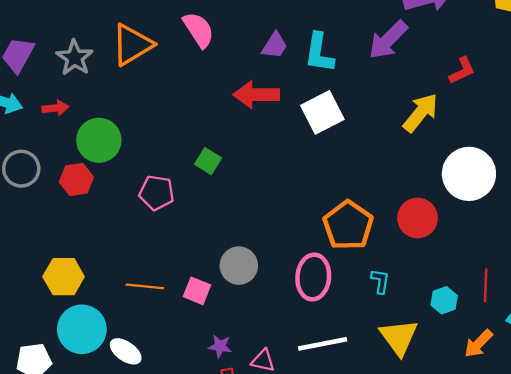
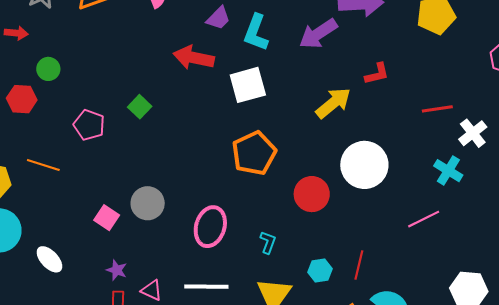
green circle: (99, 140) -> (48, 69), size x0.6
orange pentagon: (348, 225) -> (254, 153), moved
orange line: (145, 286) -> (43, 165), moved
white ellipse: (126, 351) -> (49, 259), moved

